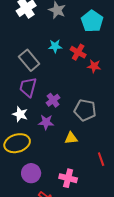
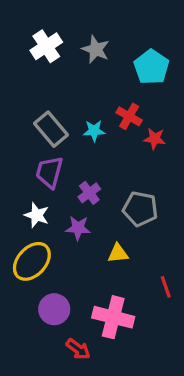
cyan star: (55, 46) -> (94, 131), moved
yellow ellipse: (17, 143) -> (32, 261), turned -30
pink cross: (68, 178) -> (113, 317), size x1.4

